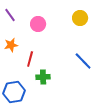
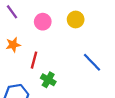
yellow circle: (80, 18) -> (76, 19), moved
green cross: (43, 77) -> (48, 80), turned 32

